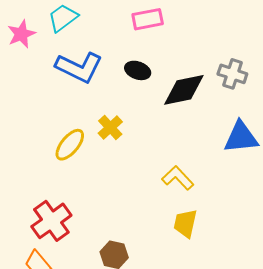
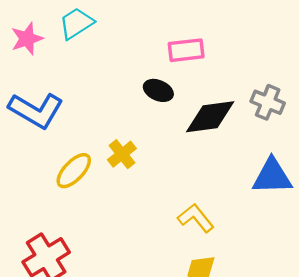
pink rectangle: (148, 19) -> (186, 50), moved
blue L-shape: (79, 67) -> (36, 110), moved

